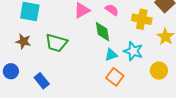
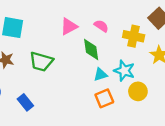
yellow circle: (159, 71) -> (138, 91), moved
orange square: (115, 77) -> (104, 98), turned 30

